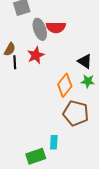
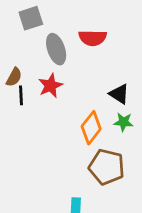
red semicircle: (56, 27) -> (93, 38), moved

